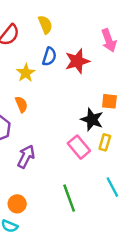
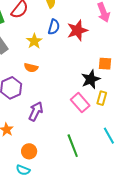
orange semicircle: (21, 104) -> (31, 68), turned 128
black star: (92, 120) -> (91, 79), turned 30

